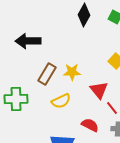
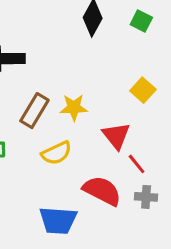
red semicircle: (90, 125) -> (102, 191), size x1.4

